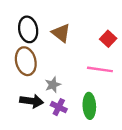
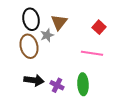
brown triangle: (61, 33) -> (59, 22), turned 30
gray star: (53, 85) -> (47, 35), moved

